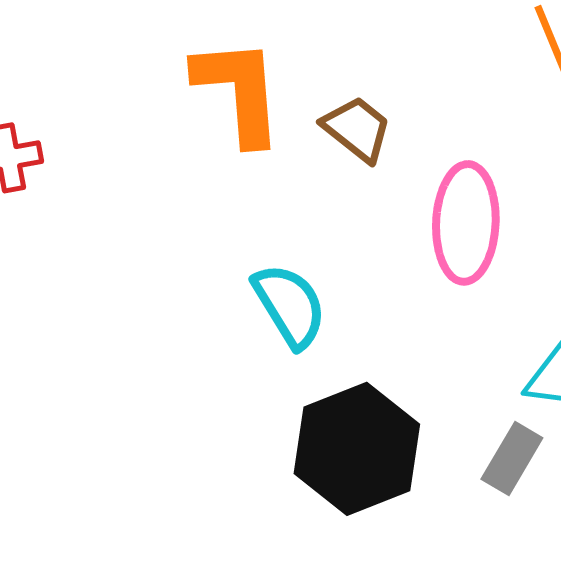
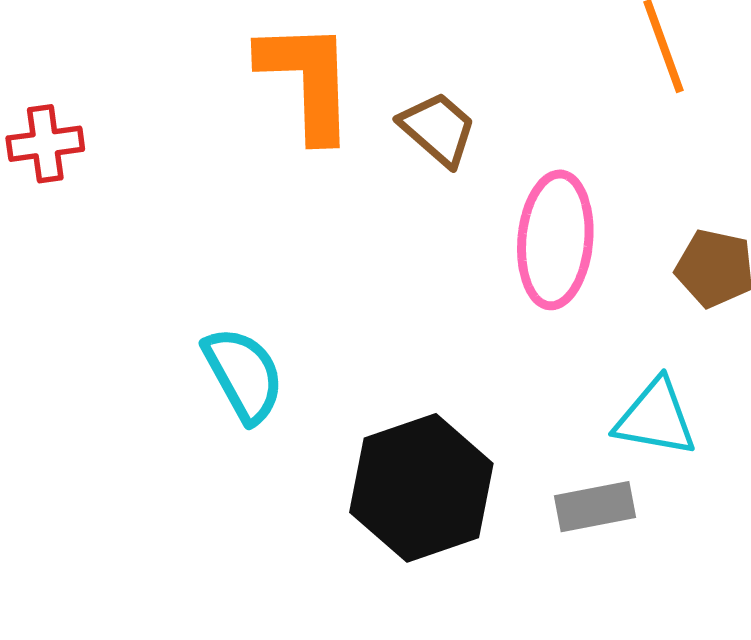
cyan semicircle: (290, 305) -> (244, 375), moved
gray rectangle: (512, 459) -> (595, 507), turned 46

